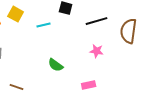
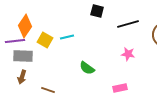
yellow square: (16, 14) -> (45, 40), moved
cyan line: (44, 25) -> (67, 37), moved

